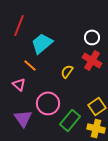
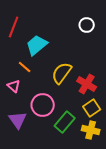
white circle: (92, 37) -> (87, 25), moved
red cross: (92, 60) -> (87, 84), moved
yellow semicircle: (67, 71) -> (62, 73), size x1.6

